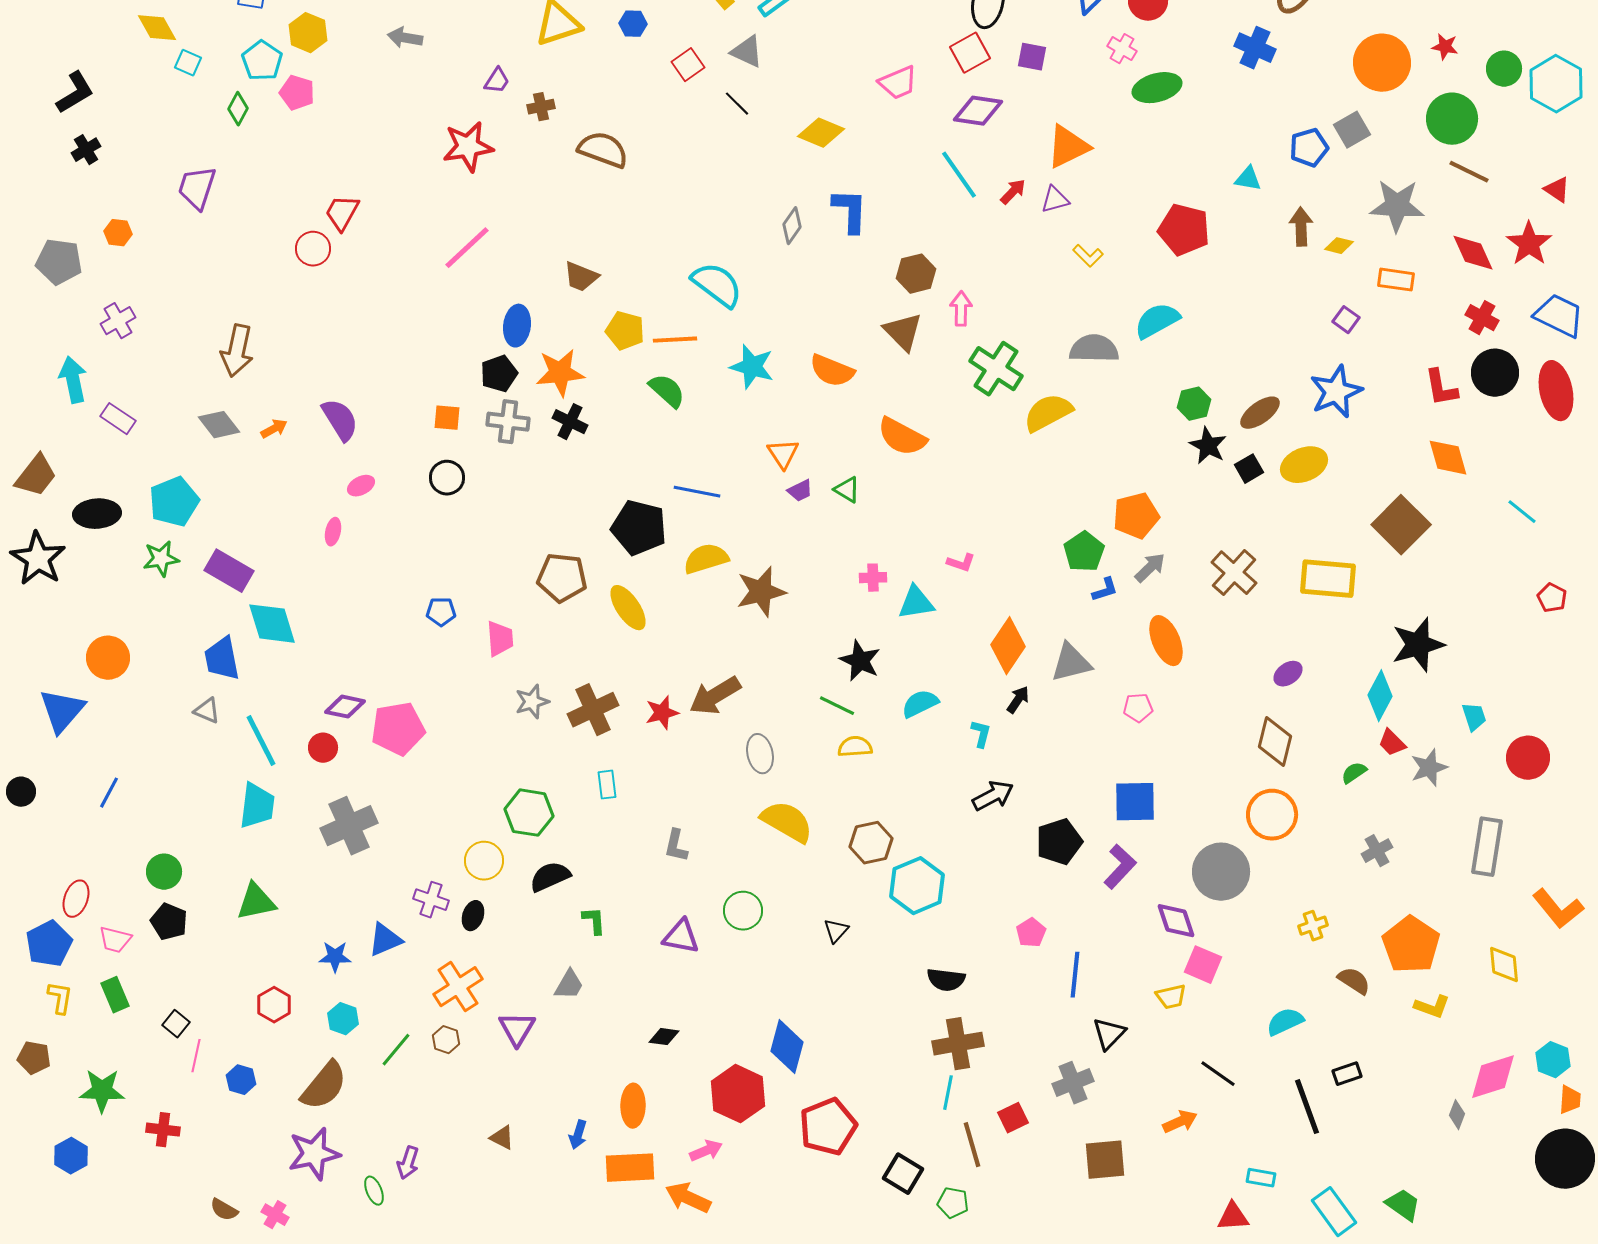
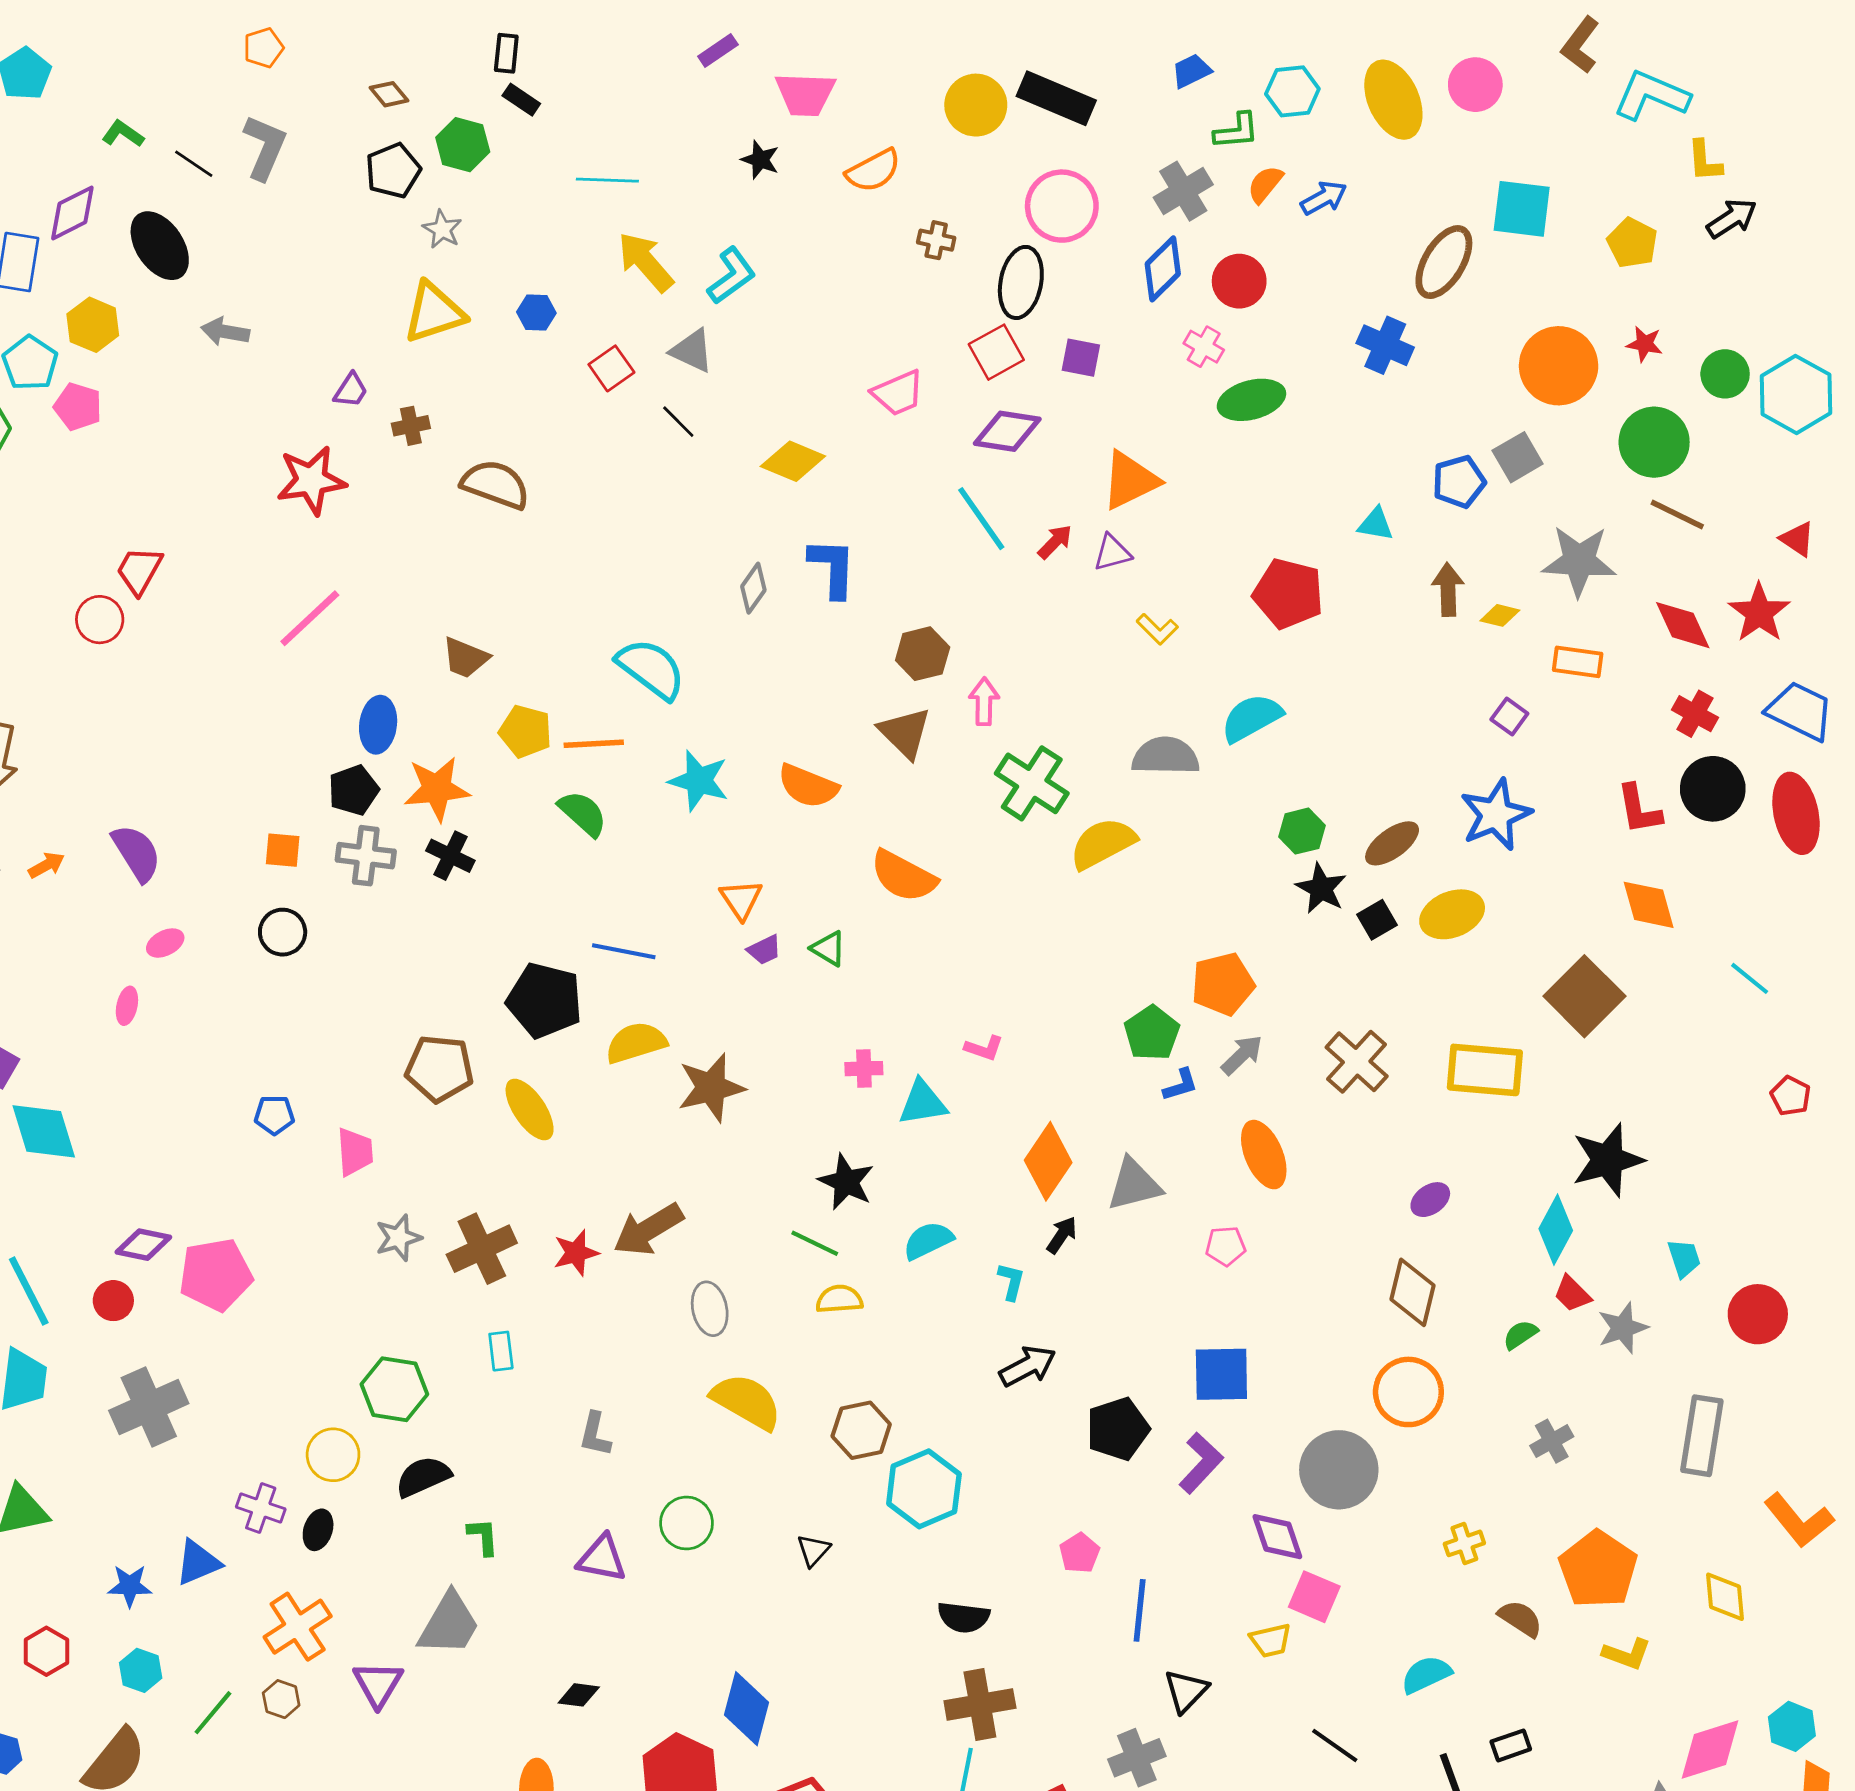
gray trapezoid: (569, 985) -> (449, 1624), size x1.6

